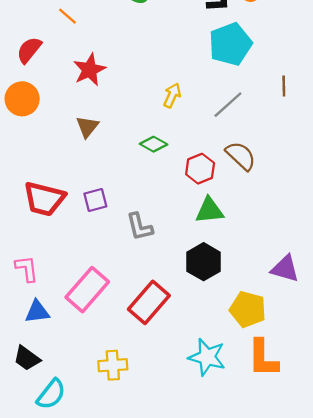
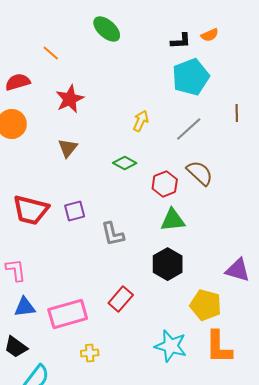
red semicircle: (29, 50) -> (18, 82), turned 35
pink rectangle: (87, 290) -> (68, 314), moved, turned 33
red rectangle: (149, 302) -> (121, 299), size x0.7
yellow cross: (113, 365) -> (90, 353), size x0.7

